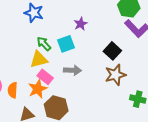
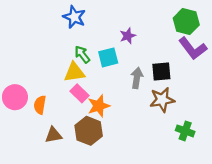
black square: (112, 51) -> (161, 71), turned 36
gray arrow: (72, 70) -> (137, 78), moved, turned -90
orange star: (38, 89) -> (99, 106), moved

